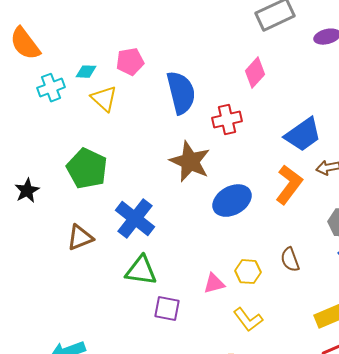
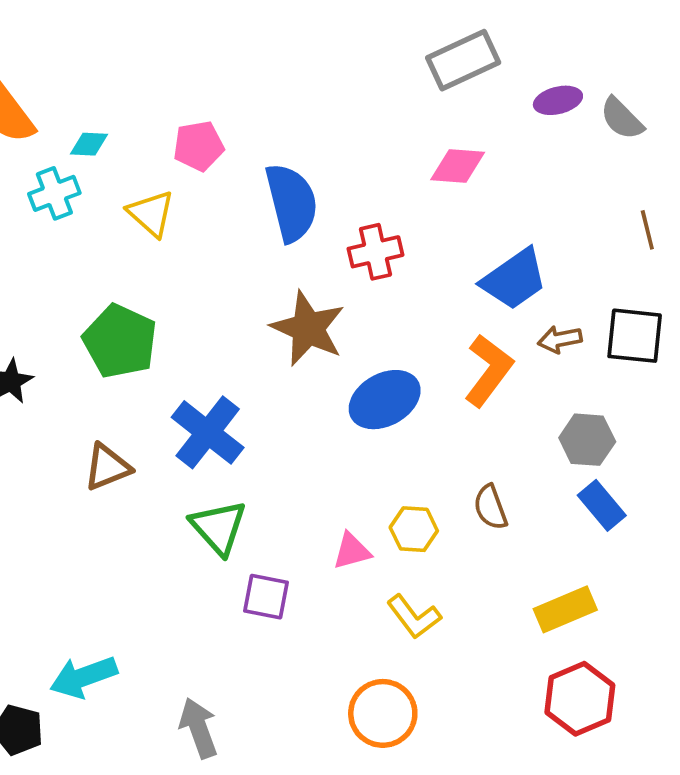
cyan diamond: (86, 72) -> (89, 144), moved
pink diamond: (255, 73) -> (458, 166), moved, turned 52
green triangle: (141, 271) -> (219, 527), turned 40

